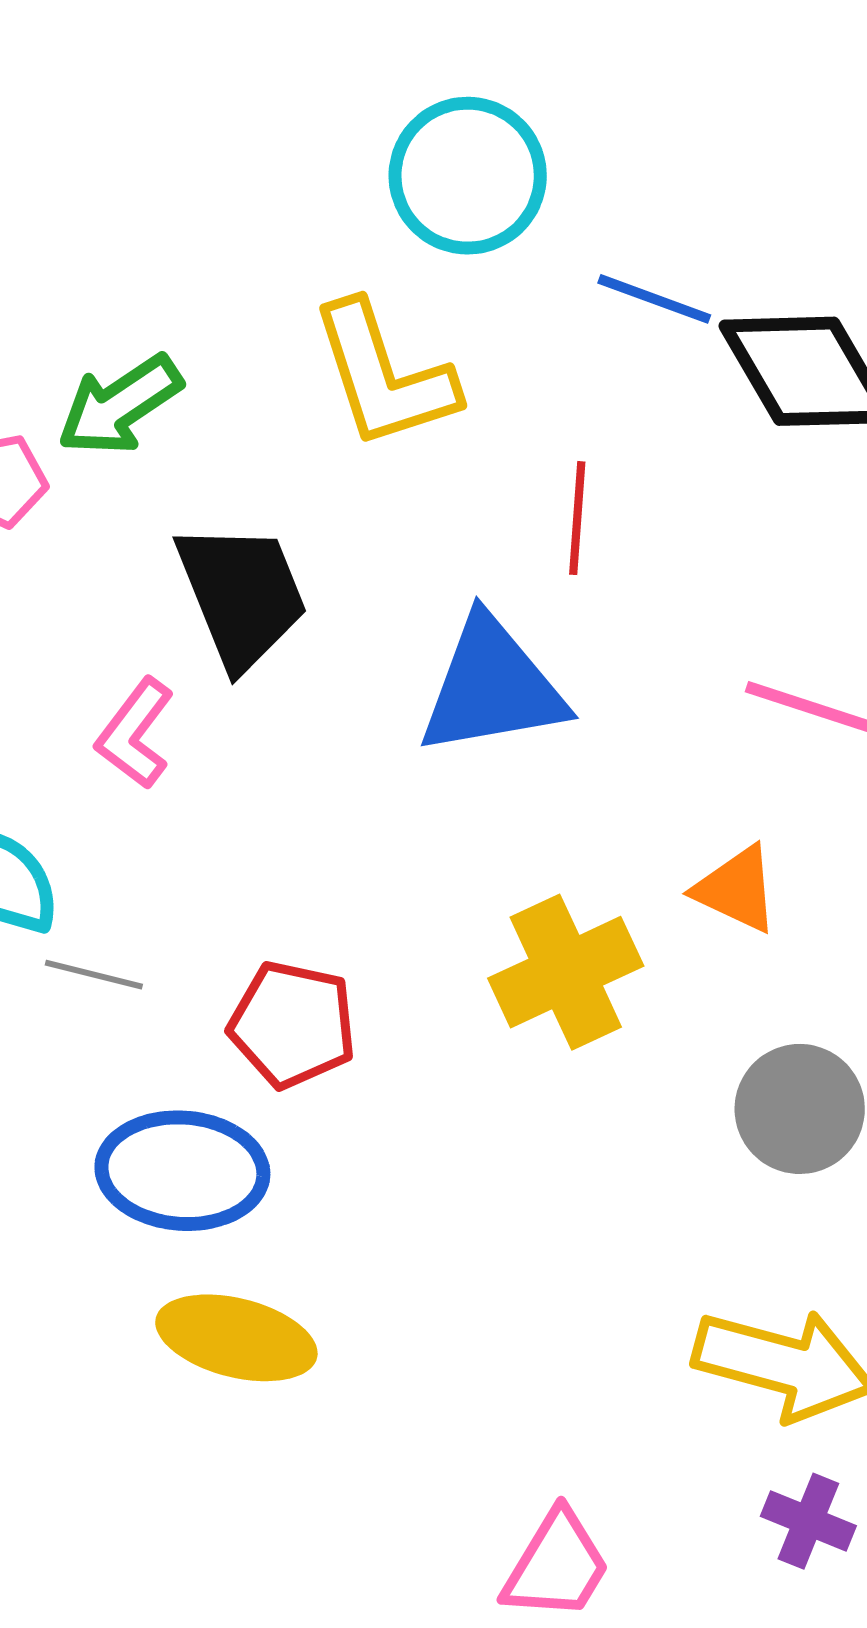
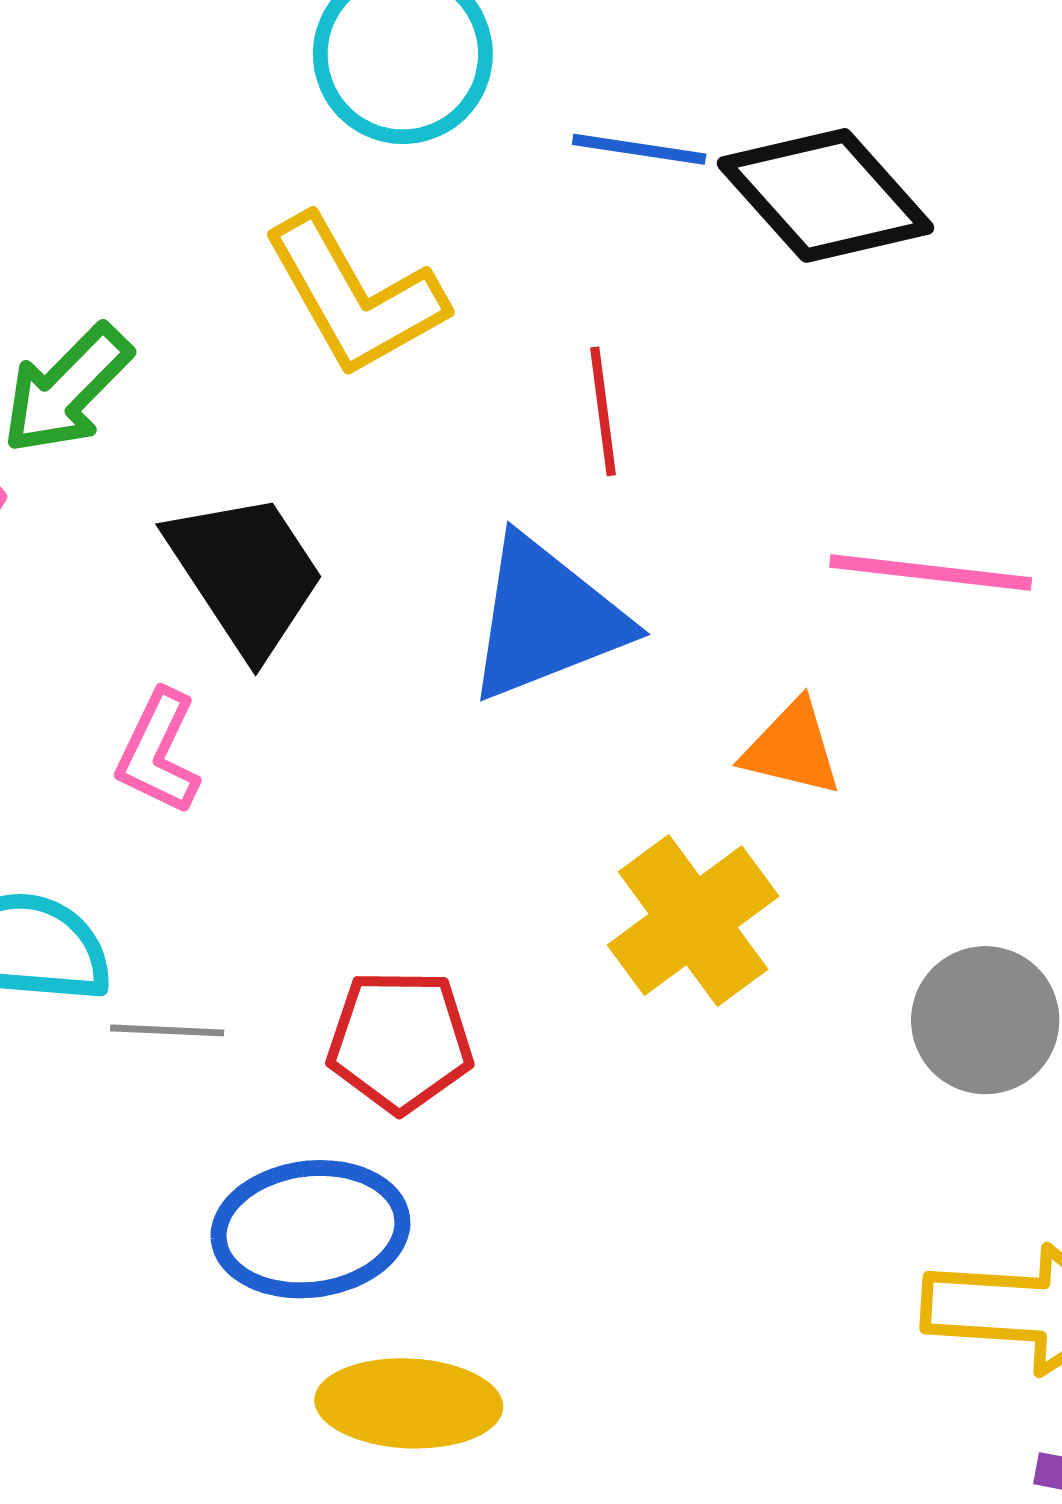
orange triangle: (736, 889) -> (792, 748), moved

